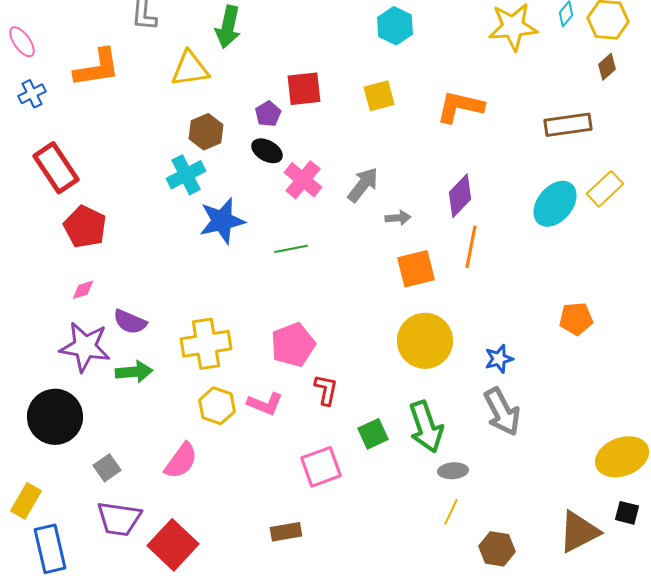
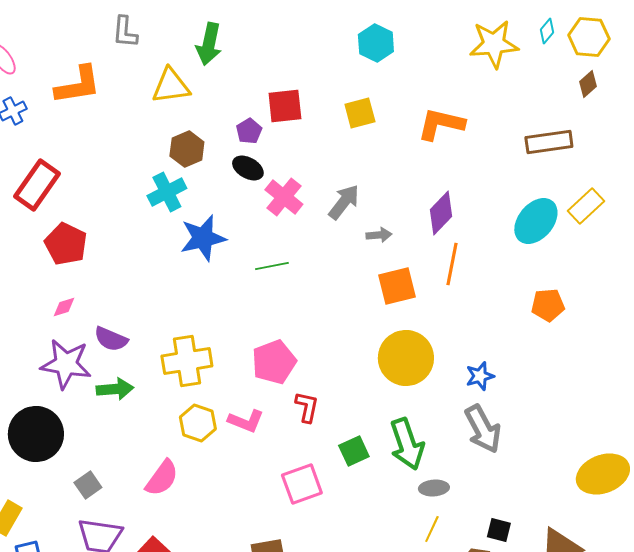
red rectangle: (56, 168) -> (37, 185), turned 69
orange pentagon: (576, 319) -> (548, 305), moved
black square: (627, 513) -> (499, 530), moved

